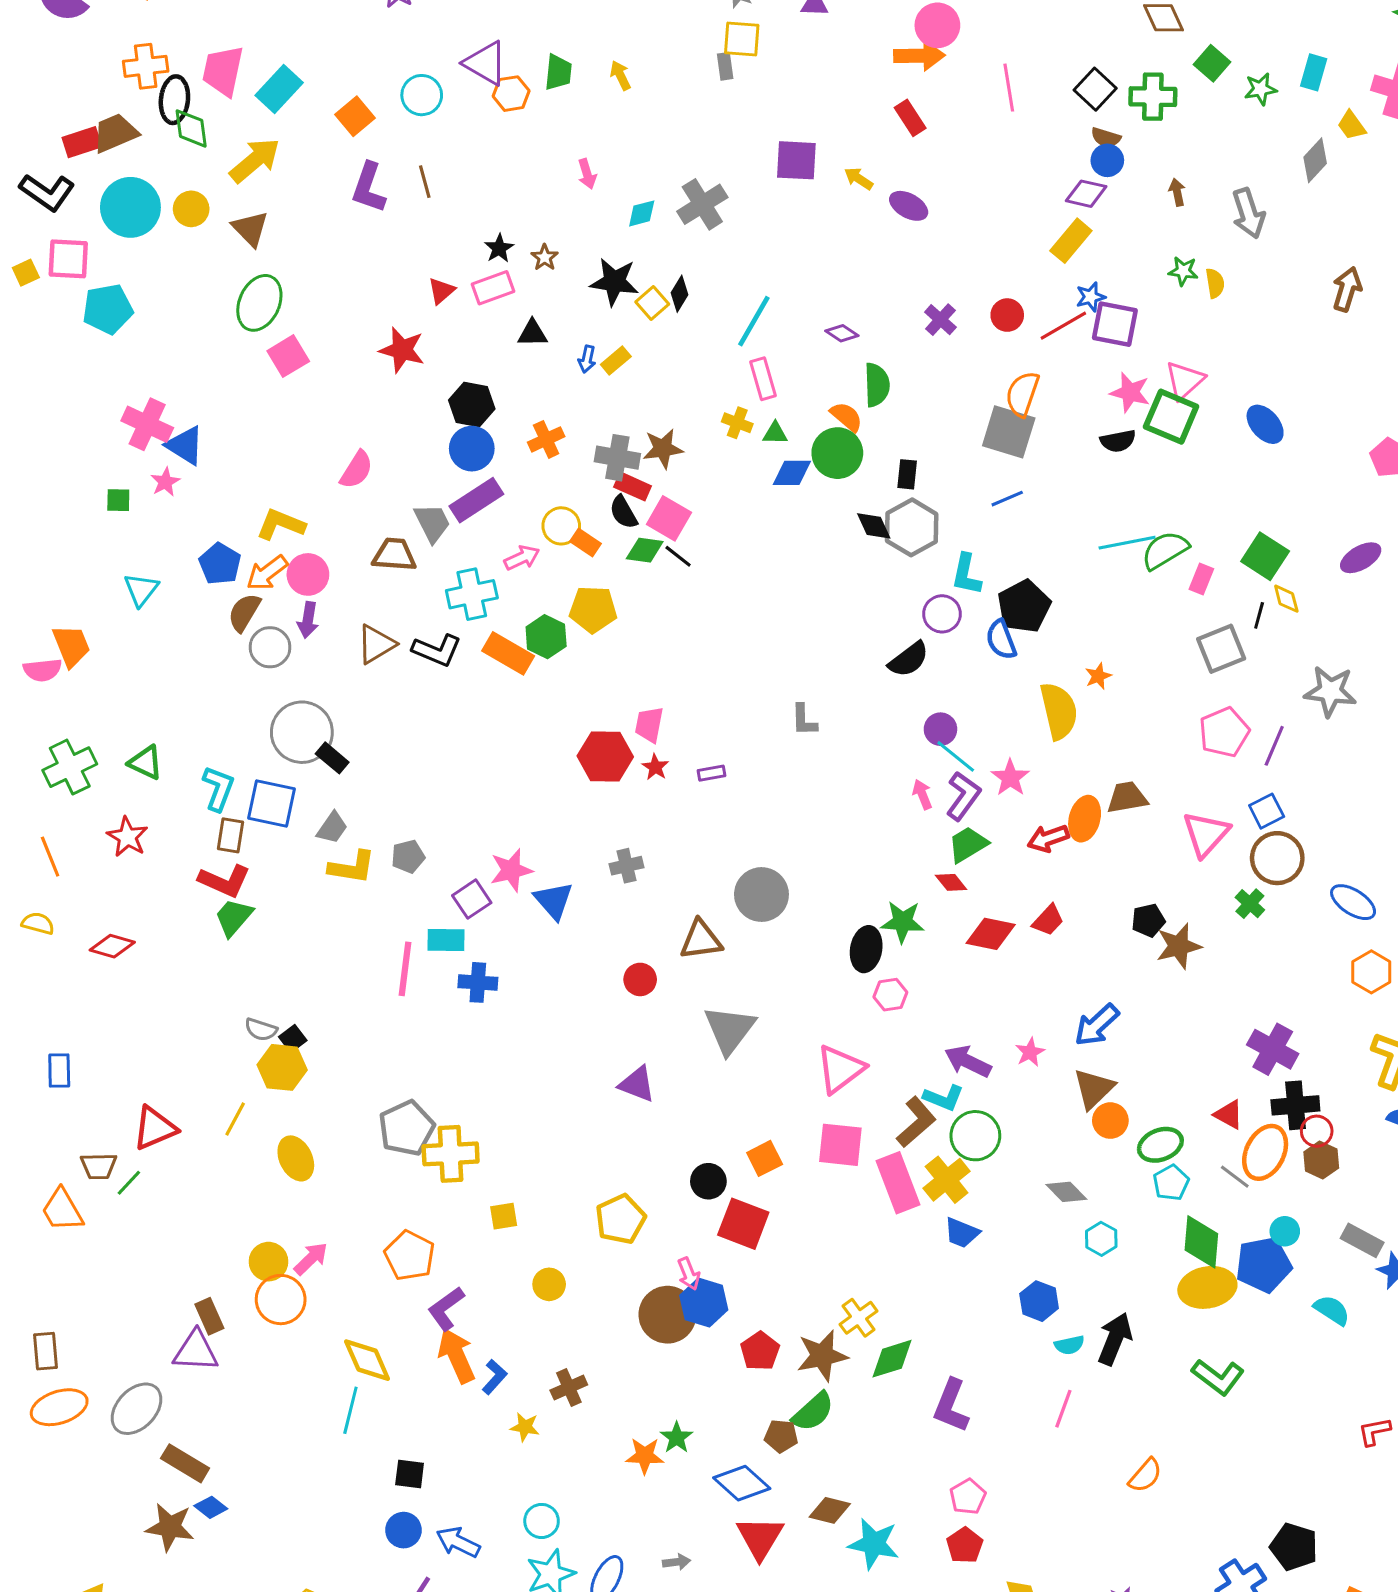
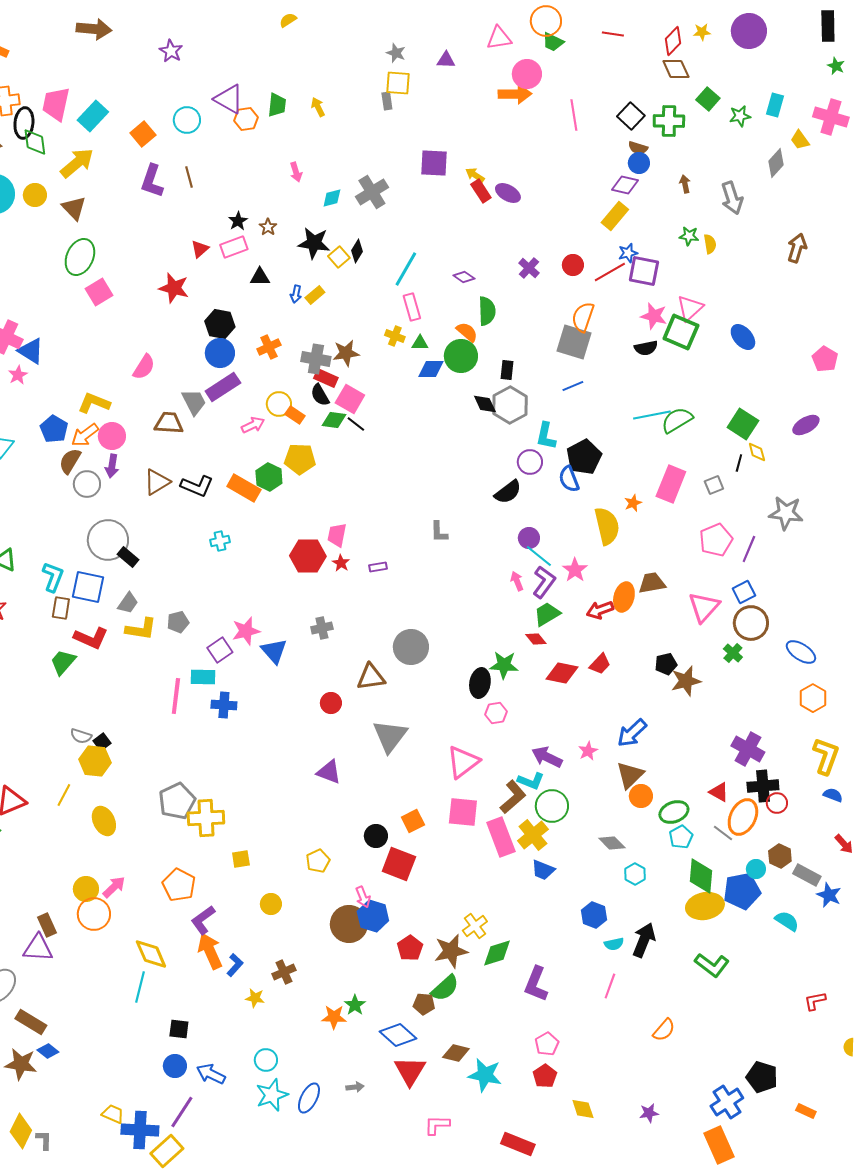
red rectangle: (910, 118) -> (481, 191), moved
pink rectangle: (1201, 579) -> (671, 484), moved, size x1.8
cyan cross: (472, 594) -> (220, 541), moved, size x0.6
gray square: (1221, 649) -> (714, 485), size x0.6
red L-shape: (224, 881) -> (91, 638), moved
brown hexagon: (1321, 1160) -> (780, 856), moved
yellow pentagon: (620, 1219) -> (318, 861), size x0.7

